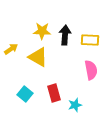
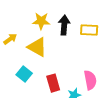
pink semicircle: (91, 70) -> (90, 80), moved
cyan square: (25, 94) -> (24, 74), moved

